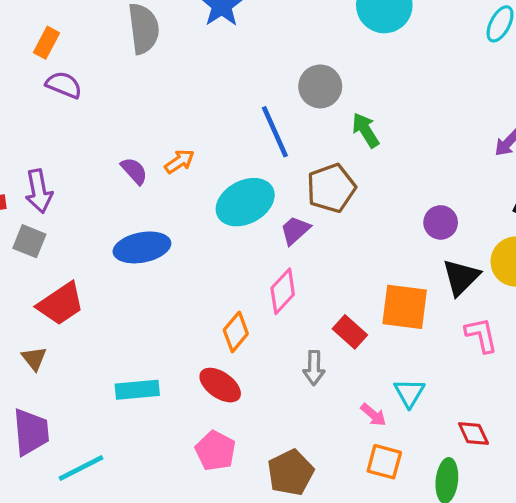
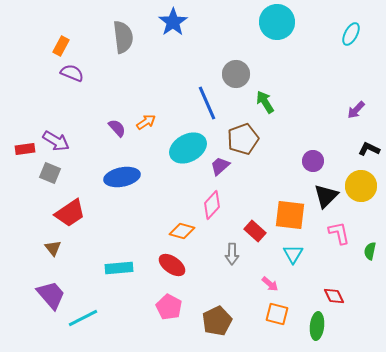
purple arrow: (39, 191) -> (56, 141), turned -48
orange diamond: (236, 332) -> (182, 231), turned 65
cyan triangle: (409, 393) -> (293, 254), moved
purple trapezoid: (31, 432) -> (51, 295), turned -36

